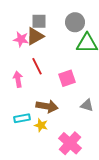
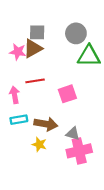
red line: (37, 66) -> (35, 81), turned -72
gray triangle: (87, 105) -> (73, 134), moved
cyan rectangle: (22, 118) -> (19, 120), moved
pink cross: (70, 143) -> (79, 151), moved, turned 35

